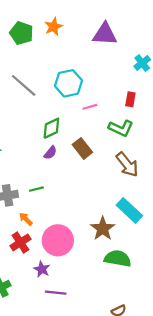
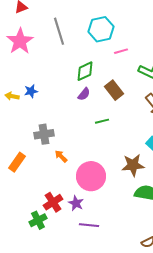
gray line: (24, 85) -> (59, 31), turned 32
green line: (36, 189) -> (102, 121), moved
brown star: (103, 229) -> (133, 165), turned 30
red cross: (20, 242) -> (53, 202), moved

